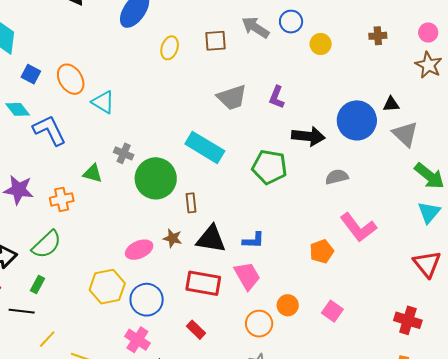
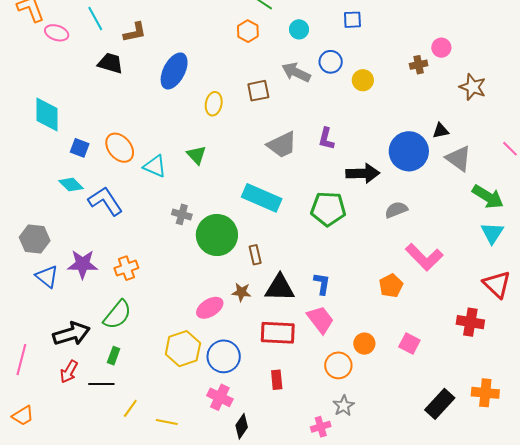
pink circle: (428, 33) -> (441, 48), moved
green triangle: (93, 173) -> (196, 155), moved, turned 40
blue L-shape: (253, 240) -> (322, 284), turned -75
red cross: (408, 320) -> (470, 322), moved
red rectangle: (196, 330) -> (277, 380), turned 48

